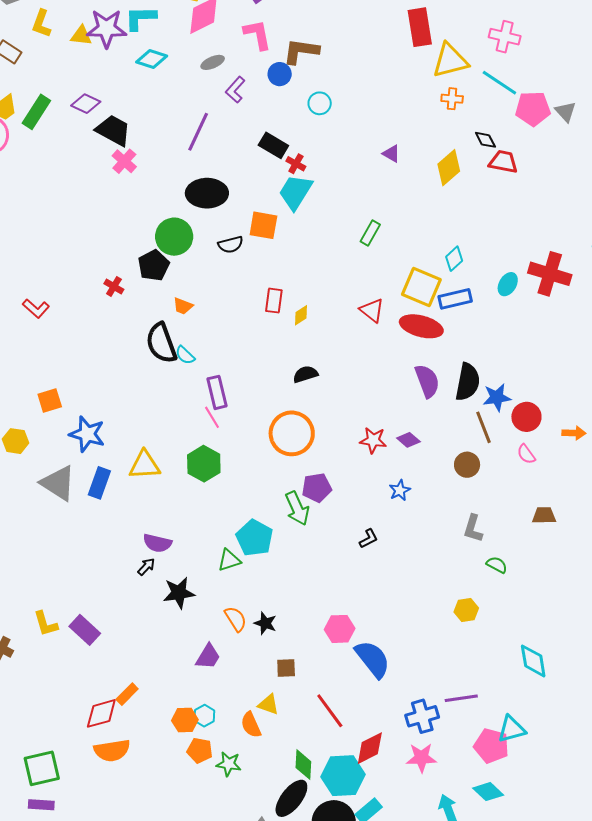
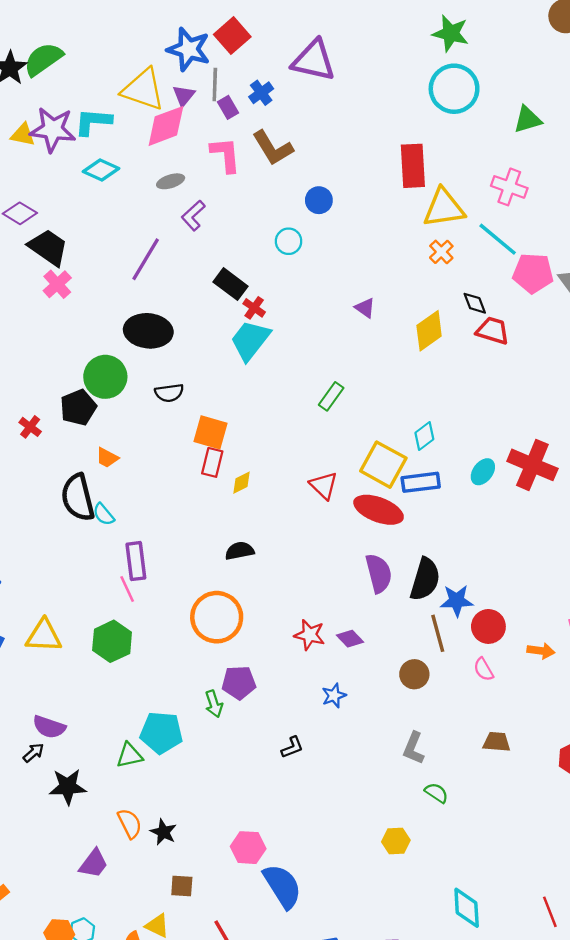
brown L-shape: (301, 51) -> (273, 148), moved, turned -135
blue circle: (280, 74) -> (319, 200), moved
orange cross: (452, 99) -> (441, 252), turned 35
orange square: (263, 225) -> (210, 432), moved
green arrow: (297, 508) -> (214, 704), size x0.7
cyan pentagon: (255, 538) -> (161, 733), turned -30

